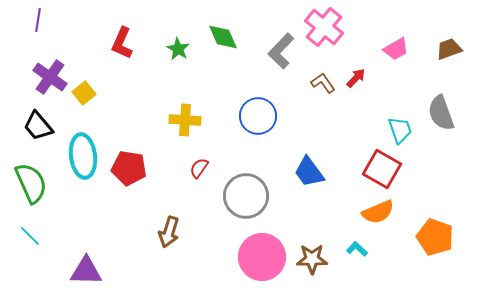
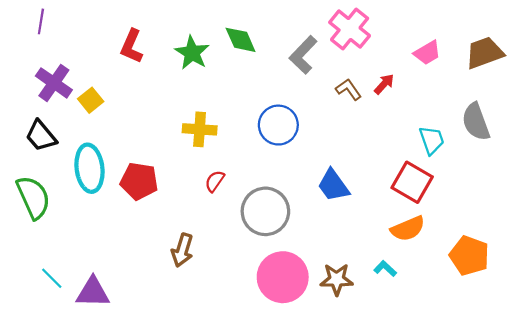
green star: (178, 49) -> (192, 53), size x1.4
brown trapezoid: (449, 49) -> (484, 53), size x1.4
cyan line: (30, 236) -> (52, 278), moved

